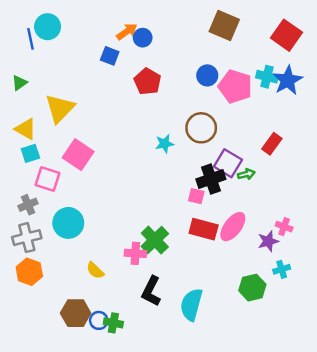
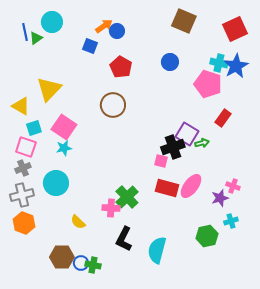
cyan circle: (48, 27) -> (52, 22), moved
red square: (286, 35) -> (235, 29), turned 30
green triangle: (20, 83) -> (36, 38), moved
pink pentagon: (235, 86) -> (208, 84), moved
brown circle: (201, 128) -> (113, 105), moved
cyan star: (165, 144) -> (64, 148), moved
cyan square: (30, 153) -> (34, 128), moved
pink square: (48, 179) -> (26, 147), moved

